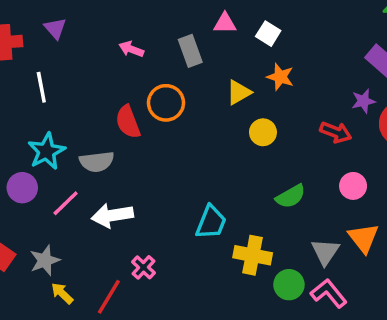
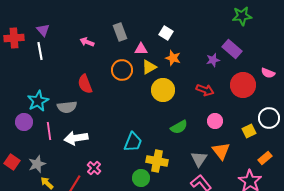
pink triangle: (225, 23) -> (141, 49), moved
gray rectangle: (190, 51) -> (120, 32), moved
white line: (41, 87) -> (40, 51), moved
purple star: (363, 101) -> (213, 60), moved
orange circle: (166, 103) -> (122, 70), moved
yellow circle: (263, 132) -> (163, 90), size x1.5
pink line: (66, 203) -> (49, 131), turned -54
green circle: (289, 285) -> (141, 178), moved

